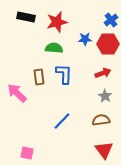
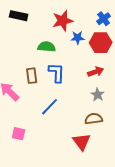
red star: (57, 22) -> (63, 21), moved
blue line: (62, 121) -> (50, 107), moved
red triangle: (104, 150) -> (82, 142), moved
pink square: (27, 153) -> (19, 134), moved

